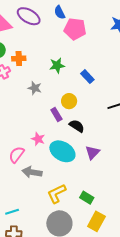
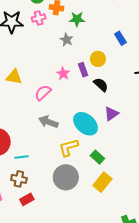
green star: (57, 65) -> (77, 19), moved
pink star: (38, 139) -> (63, 74), moved
cyan ellipse: (62, 151) -> (86, 124), moved
pink semicircle: (17, 155) -> (43, 93), moved

